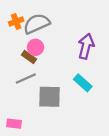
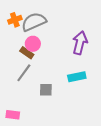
gray line: (26, 78) -> (24, 73), turned -30
cyan rectangle: (83, 83) -> (77, 77), turned -54
gray square: (49, 97) -> (46, 90), size x0.6

